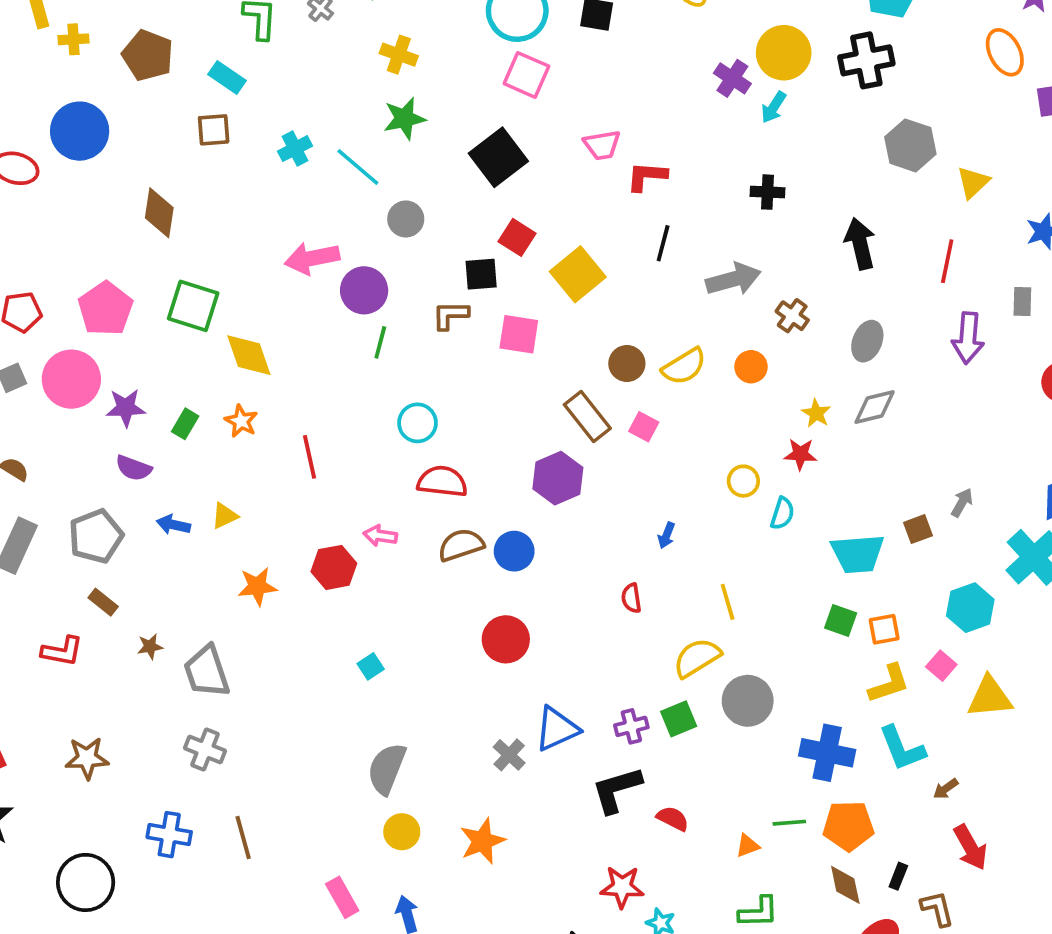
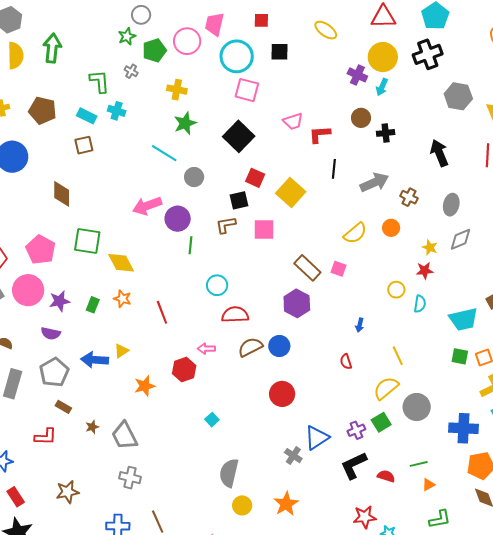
cyan cross: (295, 149) -> (117, 111), moved, turned -36
brown circle: (627, 363) -> (361, 118), moved
purple semicircle: (134, 468) -> (51, 333), moved
blue arrow: (173, 525) -> (95, 360), size x1.5
green line: (789, 823) -> (419, 464), moved

